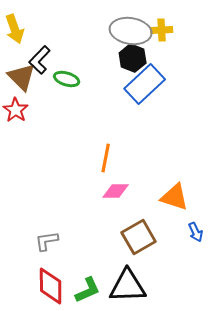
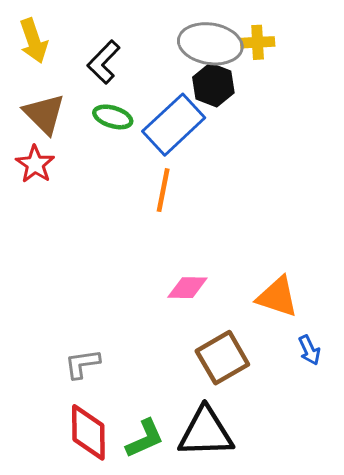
black L-shape: (40, 60) -> (104, 62), moved
blue rectangle: (145, 84) -> (174, 125), moved
orange line: (106, 158) -> (163, 190), moved

